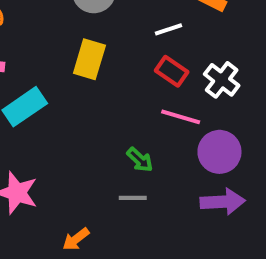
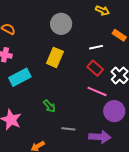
green arrow: (140, 160) -> (49, 106), moved
purple arrow: (223, 202) -> (100, 137), moved

